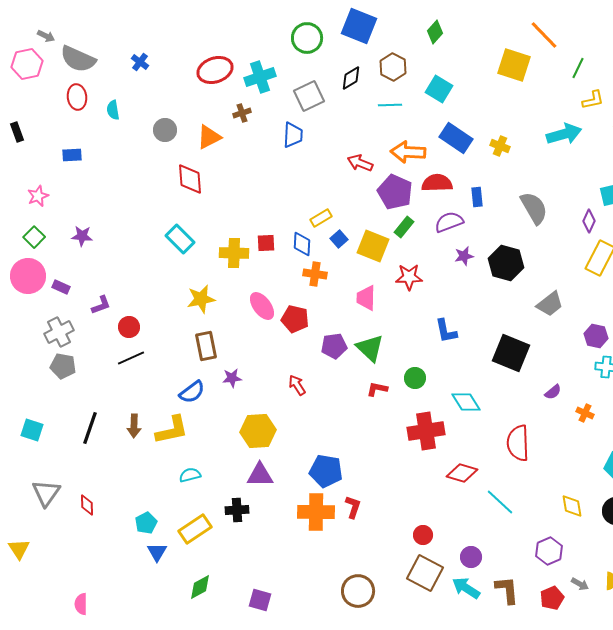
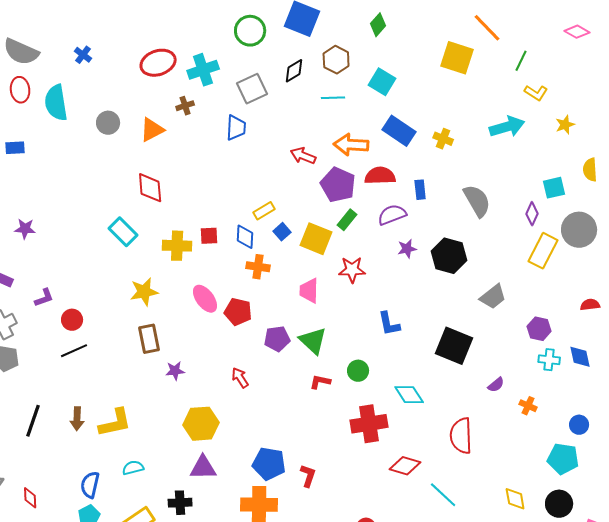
yellow L-shape: (593, 100) -> (536, 93), turned 45
cyan semicircle: (113, 110) -> (56, 103), size x1.8
red diamond: (190, 179) -> (150, 188), moved
blue semicircle: (192, 392) -> (90, 485), moved, turned 140
red L-shape: (353, 507) -> (308, 476), moved

